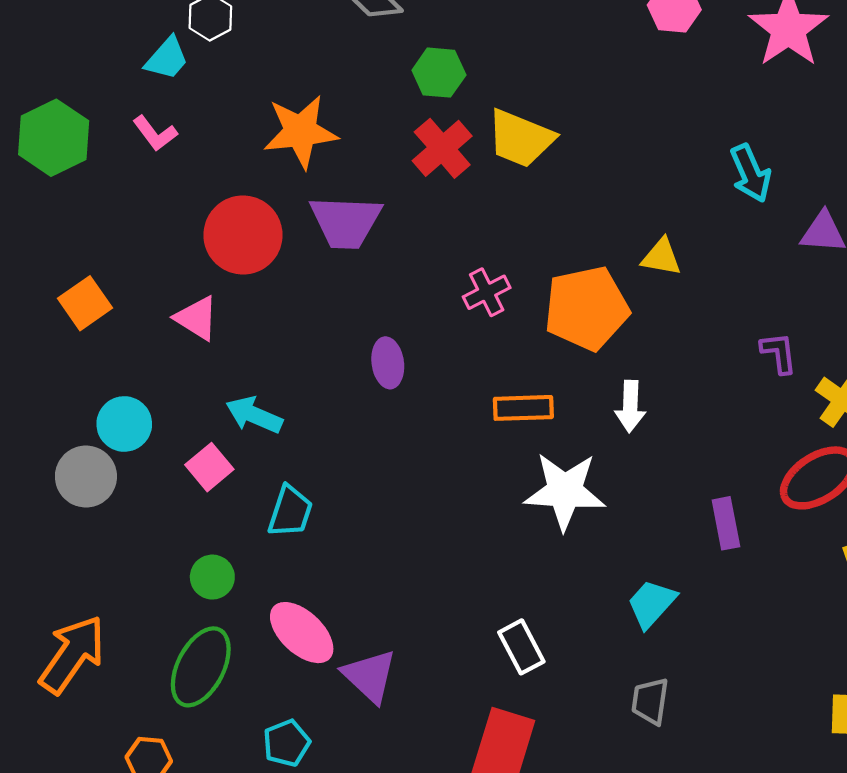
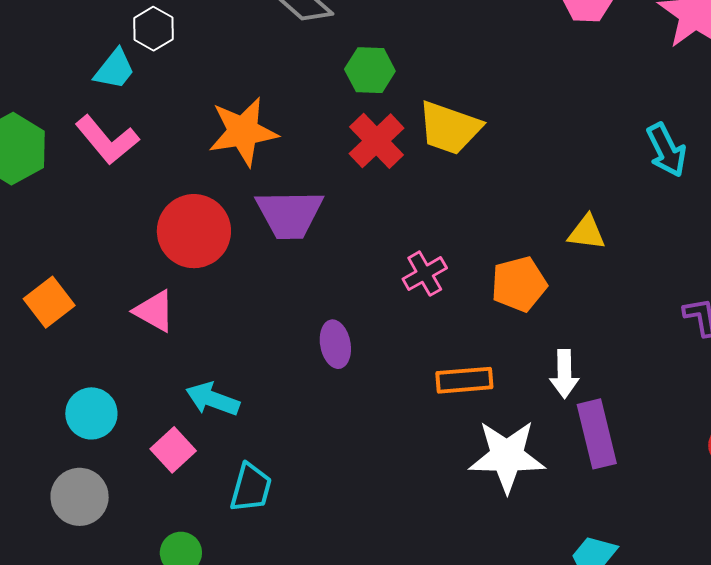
pink L-shape: (155, 133) -> (107, 140), size x1.5
orange pentagon: (587, 308) -> (519, 284), size x0.7
gray circle: (86, 477) -> (80, 497), moved
purple rectangle: (726, 523) -> (597, 434), moved, size x1.4

